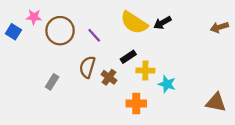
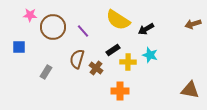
black arrow: (162, 23) -> (146, 29), moved
blue square: (13, 32) -> (19, 47), moved, turned -32
cyan star: (167, 84) -> (150, 55), moved

